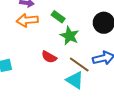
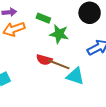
brown line: (79, 65) -> (59, 64), moved

